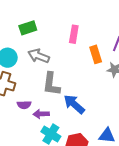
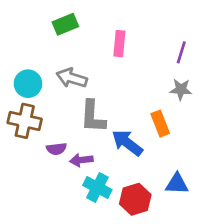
green rectangle: (28, 28) -> (65, 24), moved
orange rectangle: (96, 54) -> (160, 124), moved

